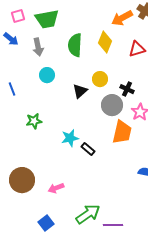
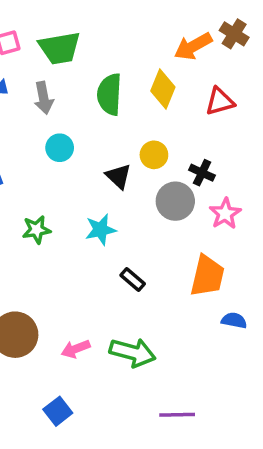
black triangle: (80, 91) -> (118, 176), turned -35
orange trapezoid: (122, 132) -> (207, 276), moved
cyan star: (70, 138) -> (101, 230), moved
green arrow: (88, 214) -> (133, 352), moved, turned 50

